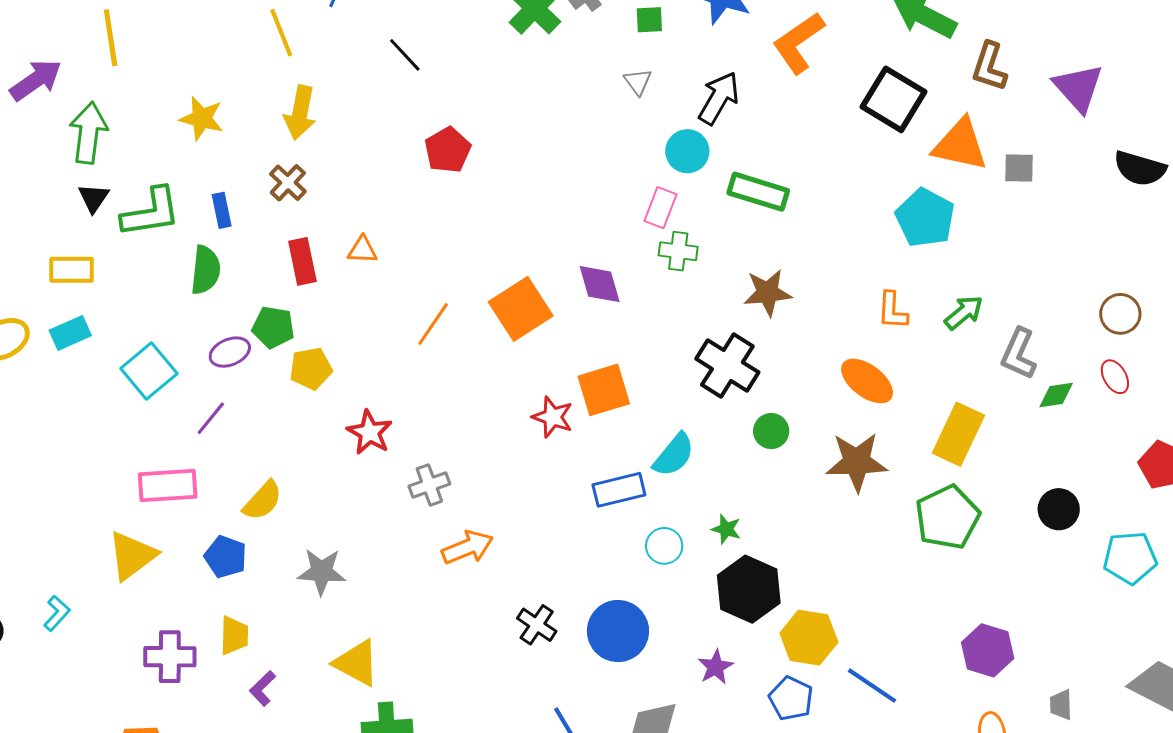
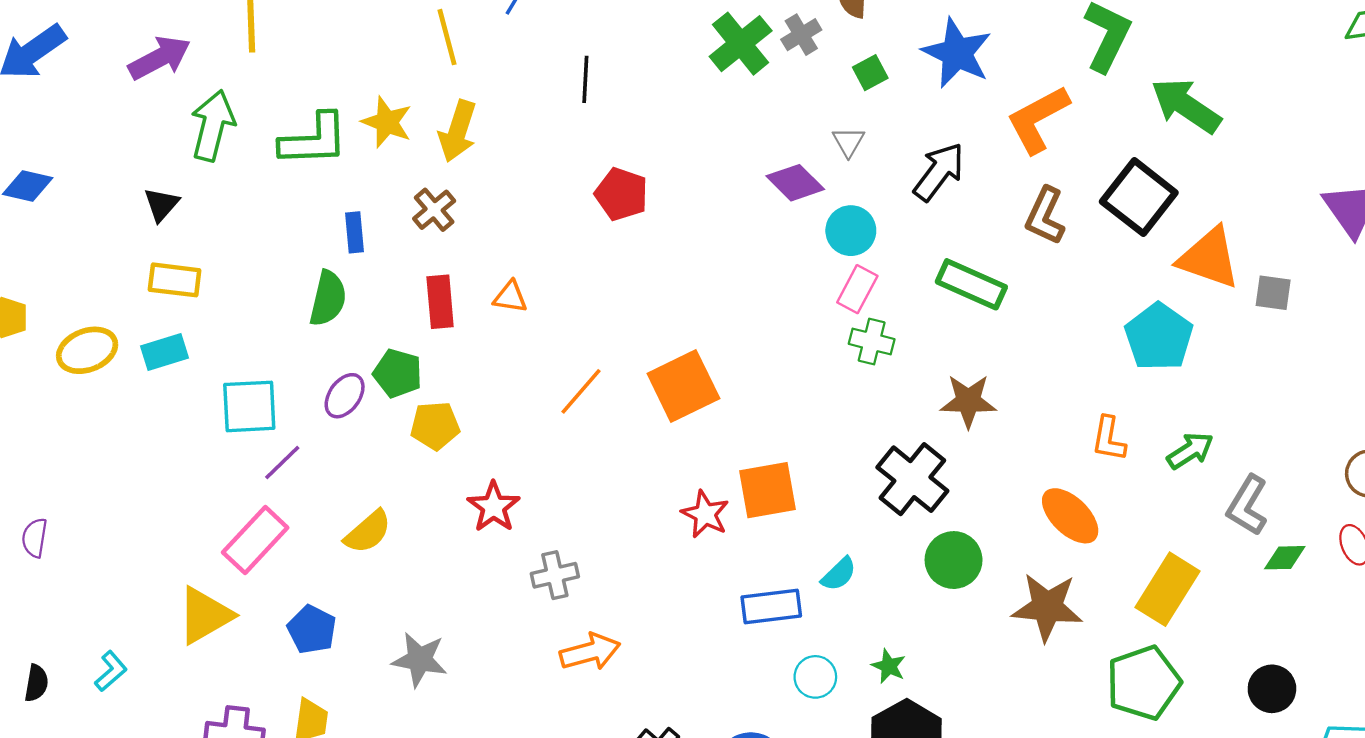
green square: (649, 20) -> (870, 73), turned -32
black line: (405, 55) -> (585, 79), turned 39
brown L-shape: (989, 67) -> (1045, 216), moved
yellow star: (202, 118) -> (387, 122), moved
red pentagon: (448, 150) -> (621, 194), turned -30
cyan circle: (687, 151) -> (851, 231), moved
black triangle: (94, 198) -> (161, 204), moved
green L-shape: (151, 212) -> (314, 140), moved
purple diamond: (600, 284) -> (795, 183), moved, turned -36
purple ellipse: (230, 352) -> (345, 396), turned -39
cyan square: (149, 371) -> (249, 406), turned 30
purple line: (211, 418) -> (282, 462), moved
green circle: (771, 431) -> (954, 560), size x1.4
cyan semicircle: (674, 455) -> (839, 574), size x0.7
pink rectangle: (168, 486) -> (255, 540), turned -50
yellow semicircle: (263, 501) -> (368, 532), moved

